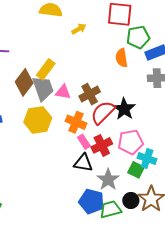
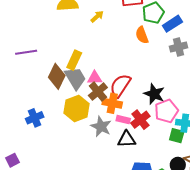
brown cross: (90, 94) -> (98, 92), moved
black star: (124, 109) -> (154, 94), moved
red semicircle: (103, 113) -> (120, 86), moved
pink rectangle: (84, 142) -> (123, 120), turned -32
gray star: (108, 180) -> (101, 127), moved

